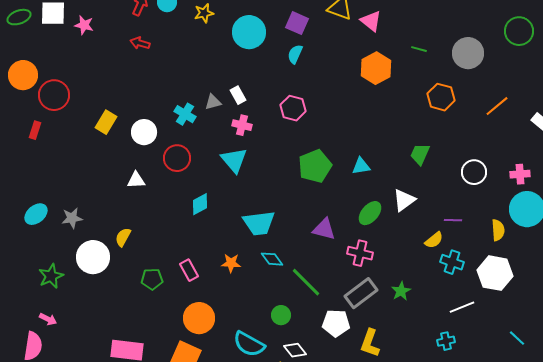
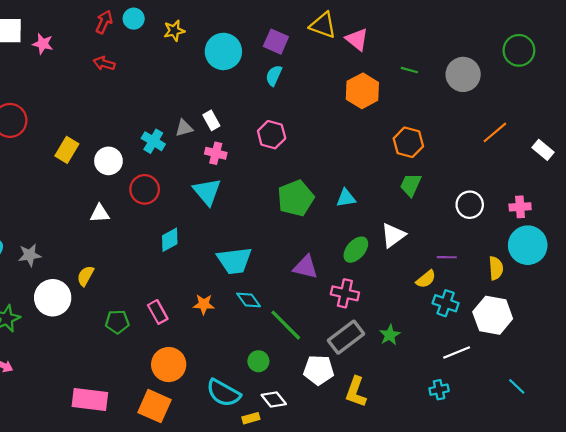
orange hexagon: (441, 97) -> (408, 142), moved

